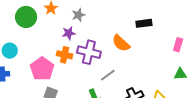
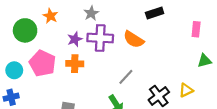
gray star: (78, 15) -> (91, 13), moved
purple cross: (89, 52) -> (100, 38), moved
pink pentagon: (42, 69) -> (42, 63), moved

